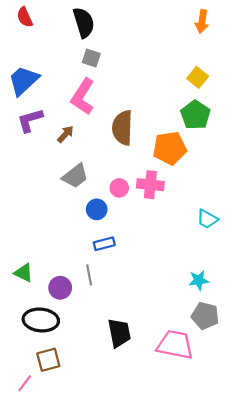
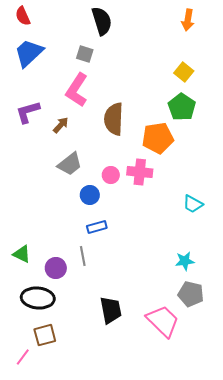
black semicircle: (84, 22) -> (102, 21), moved
blue trapezoid: (24, 80) -> (29, 53), moved
pink trapezoid: (175, 345) -> (163, 321), turned 33

